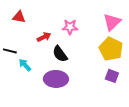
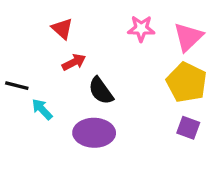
red triangle: (19, 17) -> (62, 29), moved, turned 32
pink star: (70, 27) -> (141, 29), moved

